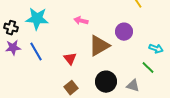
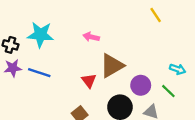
purple circle: (124, 32) -> (141, 85), moved
blue line: (36, 52) -> (39, 73), turned -42
red triangle: (70, 59) -> (89, 81), moved

